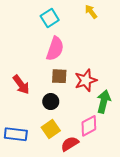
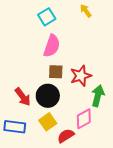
red arrow: (21, 85) -> (23, 97), moved
black circle: (51, 102) -> (48, 96), size x1.5

